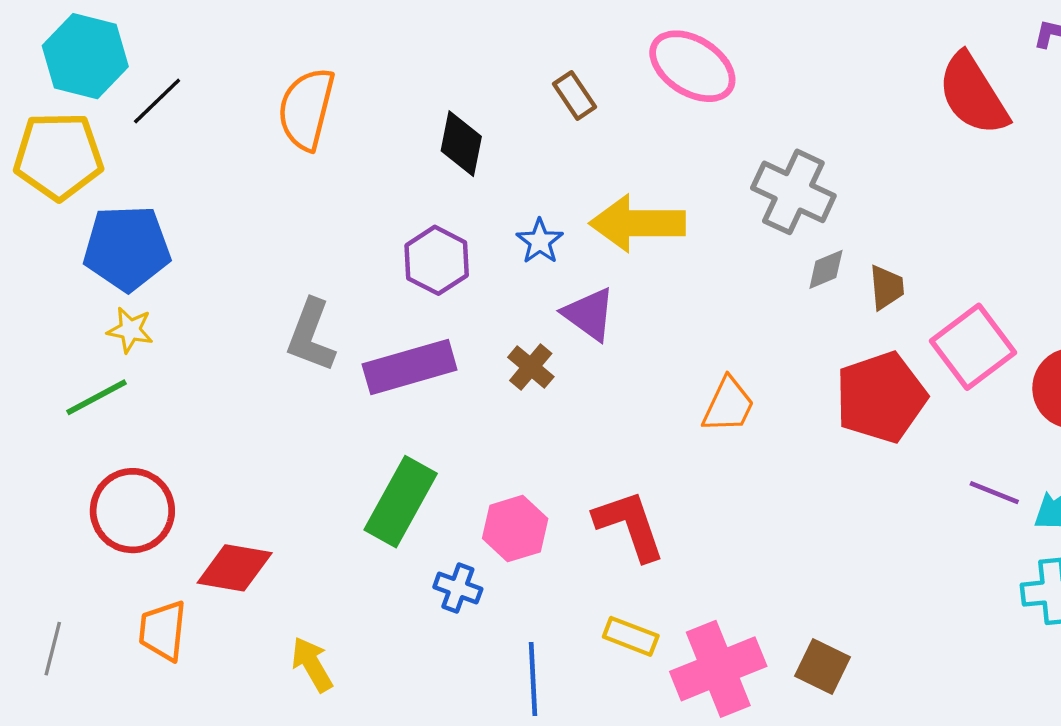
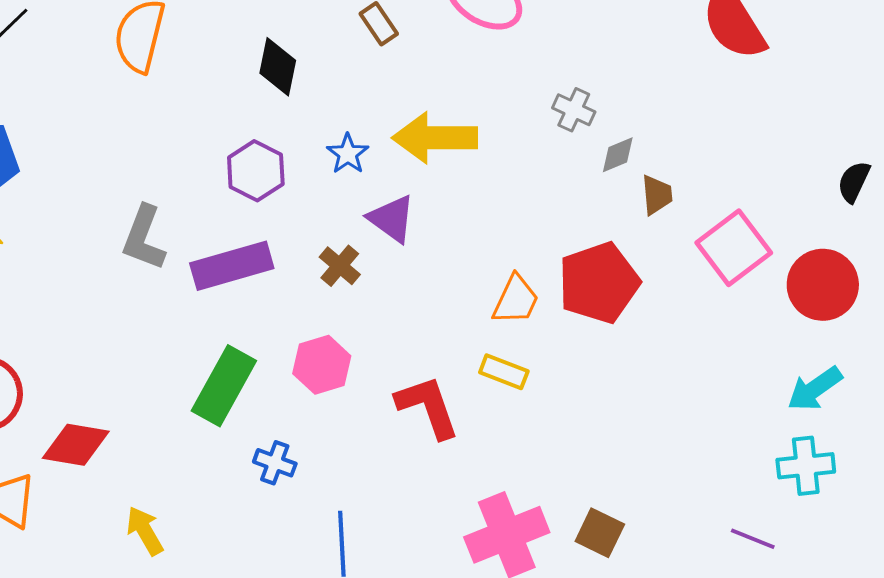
gray cross: (793, 192) -> (574, 110), size x0.6
gray diamond: (826, 269) -> (618, 155), moved
red pentagon: (881, 397) -> (599, 283), moved
purple line: (994, 493) -> (753, 539), moved
pink hexagon: (515, 529) -> (322, 365), moved
yellow rectangle: (631, 636) -> (504, 372), moved

